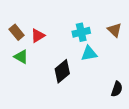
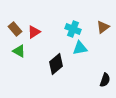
brown triangle: (115, 30) -> (103, 27), turned 40
cyan cross: (81, 32) -> (73, 29), turned 35

